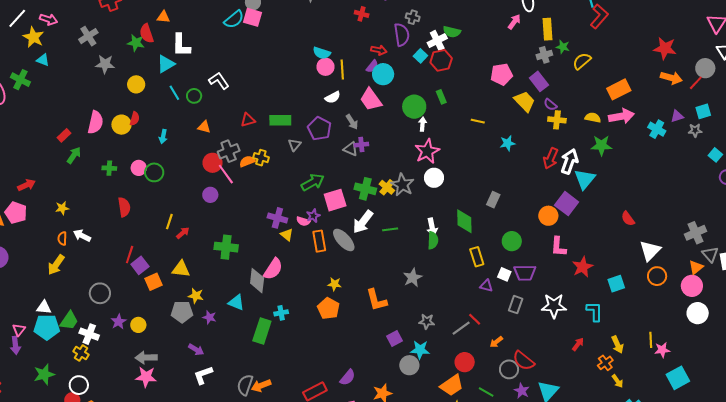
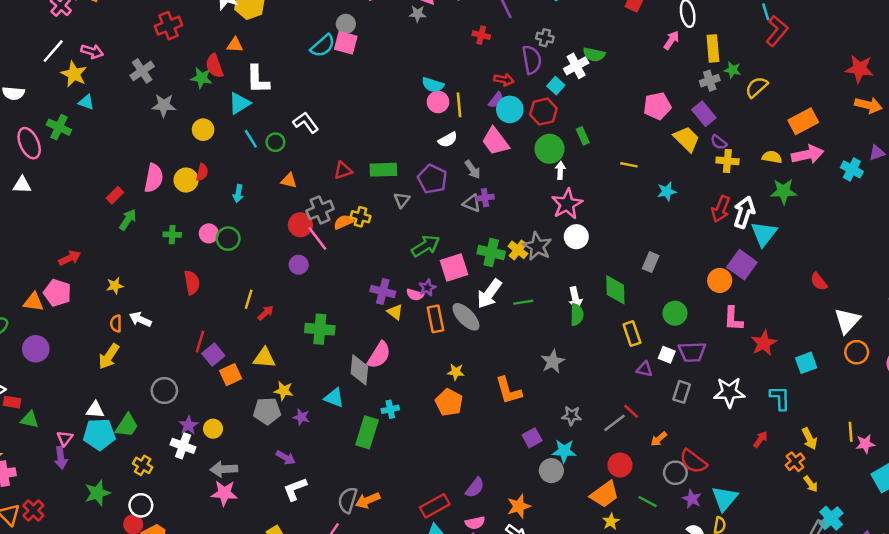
red hexagon: (441, 60) -> (543, 112), moved
white cross: (89, 334) -> (183, 446), moved

